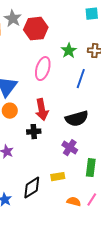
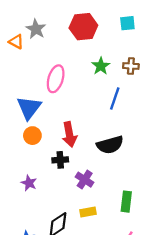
red hexagon: (36, 29) -> (83, 27), moved
pink ellipse: (43, 69) -> (56, 79), moved
purple cross: (70, 148) -> (85, 180), moved

